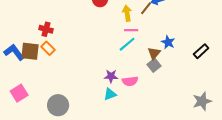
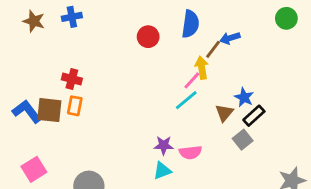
yellow arrow: (127, 13) -> (202, 68), moved
pink line: (131, 30) -> (192, 80), turned -48
orange rectangle: (48, 48) -> (75, 106), turned 56
black rectangle: (201, 51) -> (254, 116), moved
gray square: (154, 65) -> (243, 140), moved

